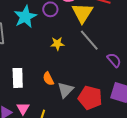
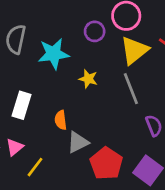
cyan star: (25, 17) -> (54, 54), moved

